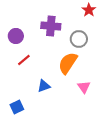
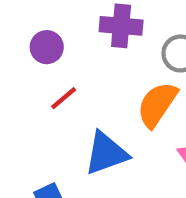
blue triangle: (44, 86) -> (106, 153), size x1.6

